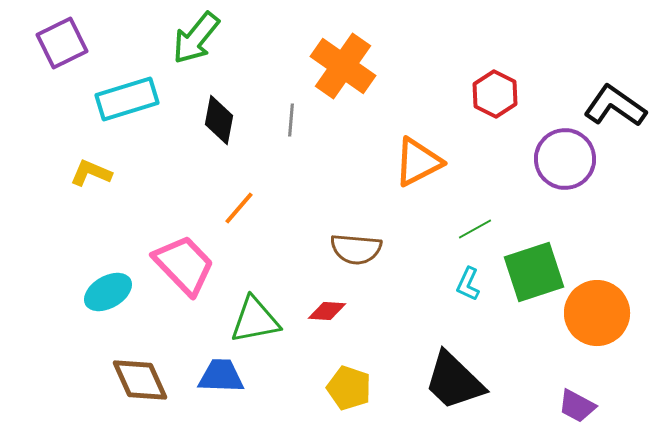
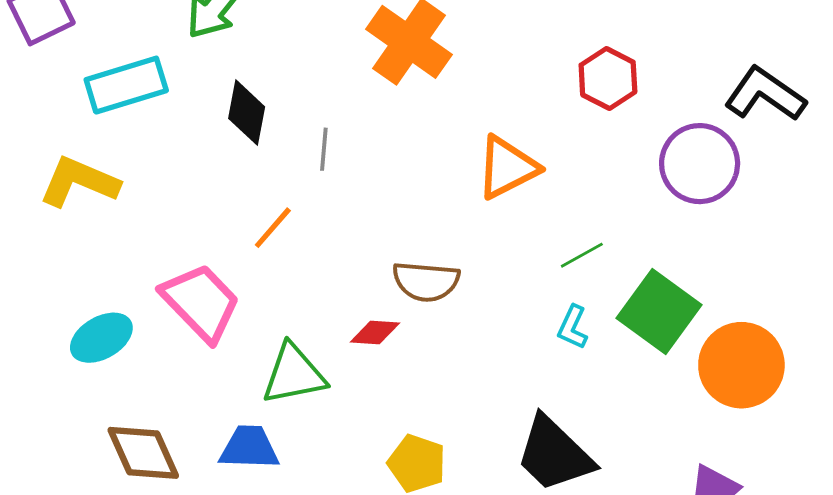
gray line: (291, 120) -> (324, 149), moved
yellow L-shape: (91, 173) -> (79, 182), size x1.5
green square: (534, 272) -> (659, 311), turned -36
red diamond: (327, 311) -> (375, 332), moved

